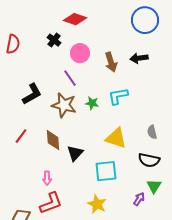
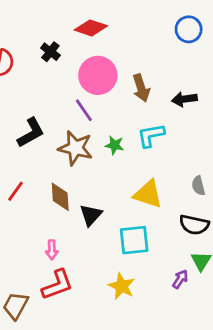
blue circle: (145, 20) -> (189, 29), size x0.7
black cross: (54, 40) -> (50, 52), moved
pink circle: (80, 53) -> (98, 75), size x1.4
black arrow: (139, 58) -> (184, 99), moved

